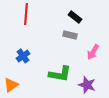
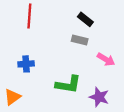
pink arrow: (93, 52) -> (106, 59), turned -91
blue cross: (23, 56) -> (26, 64), turned 32

